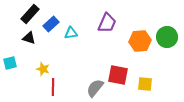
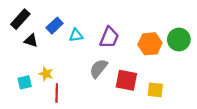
black rectangle: (30, 14) -> (20, 19), moved
purple trapezoid: (107, 23) -> (109, 37), moved
cyan square: (10, 63) -> (25, 82), moved
gray semicircle: (95, 88) -> (98, 68), moved

